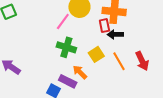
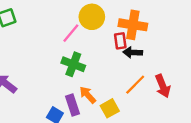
yellow square: (96, 54) -> (110, 108), moved
orange line: (119, 61) -> (135, 85), turned 72
purple rectangle: (68, 81) -> (72, 105), turned 42

